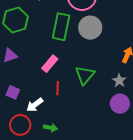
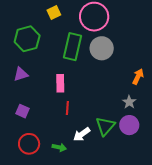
pink rectangle: (50, 64) -> (60, 83), turned -42
green triangle: (85, 75) -> (105, 126), moved
white arrow: (35, 105) -> (82, 134), moved

